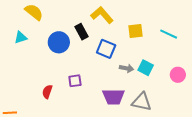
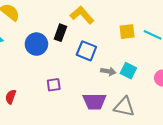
yellow square: (136, 31) -> (127, 32), moved
black rectangle: (82, 32) -> (60, 33), turned 49
red semicircle: (47, 92) -> (11, 97), moved

